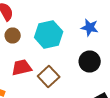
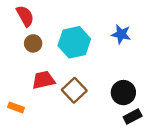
black circle: (90, 62) -> (123, 93), moved

